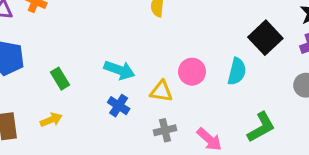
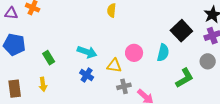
yellow arrow: (51, 120) -> (43, 84), turned 104
green L-shape: (261, 127) -> (185, 78), moved
gray cross: (165, 130) -> (124, 86), moved

